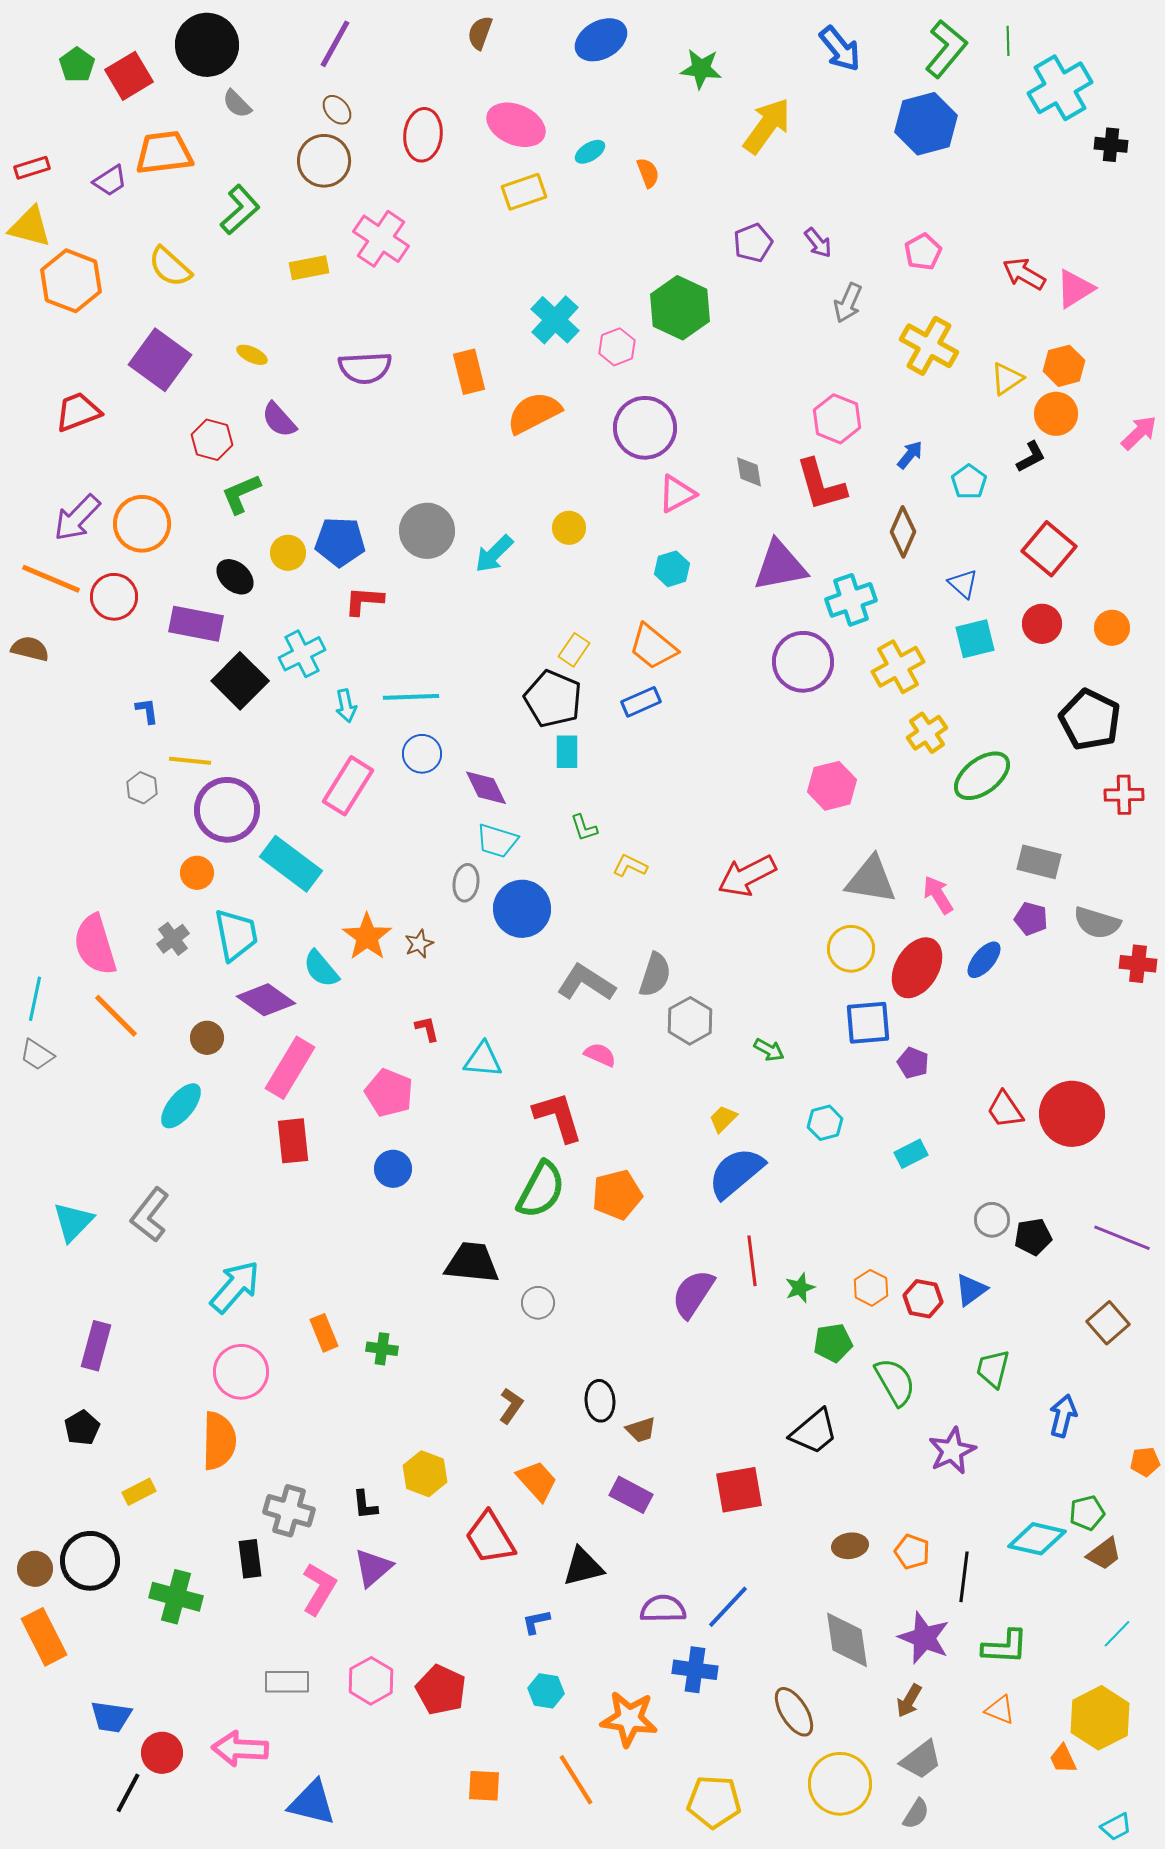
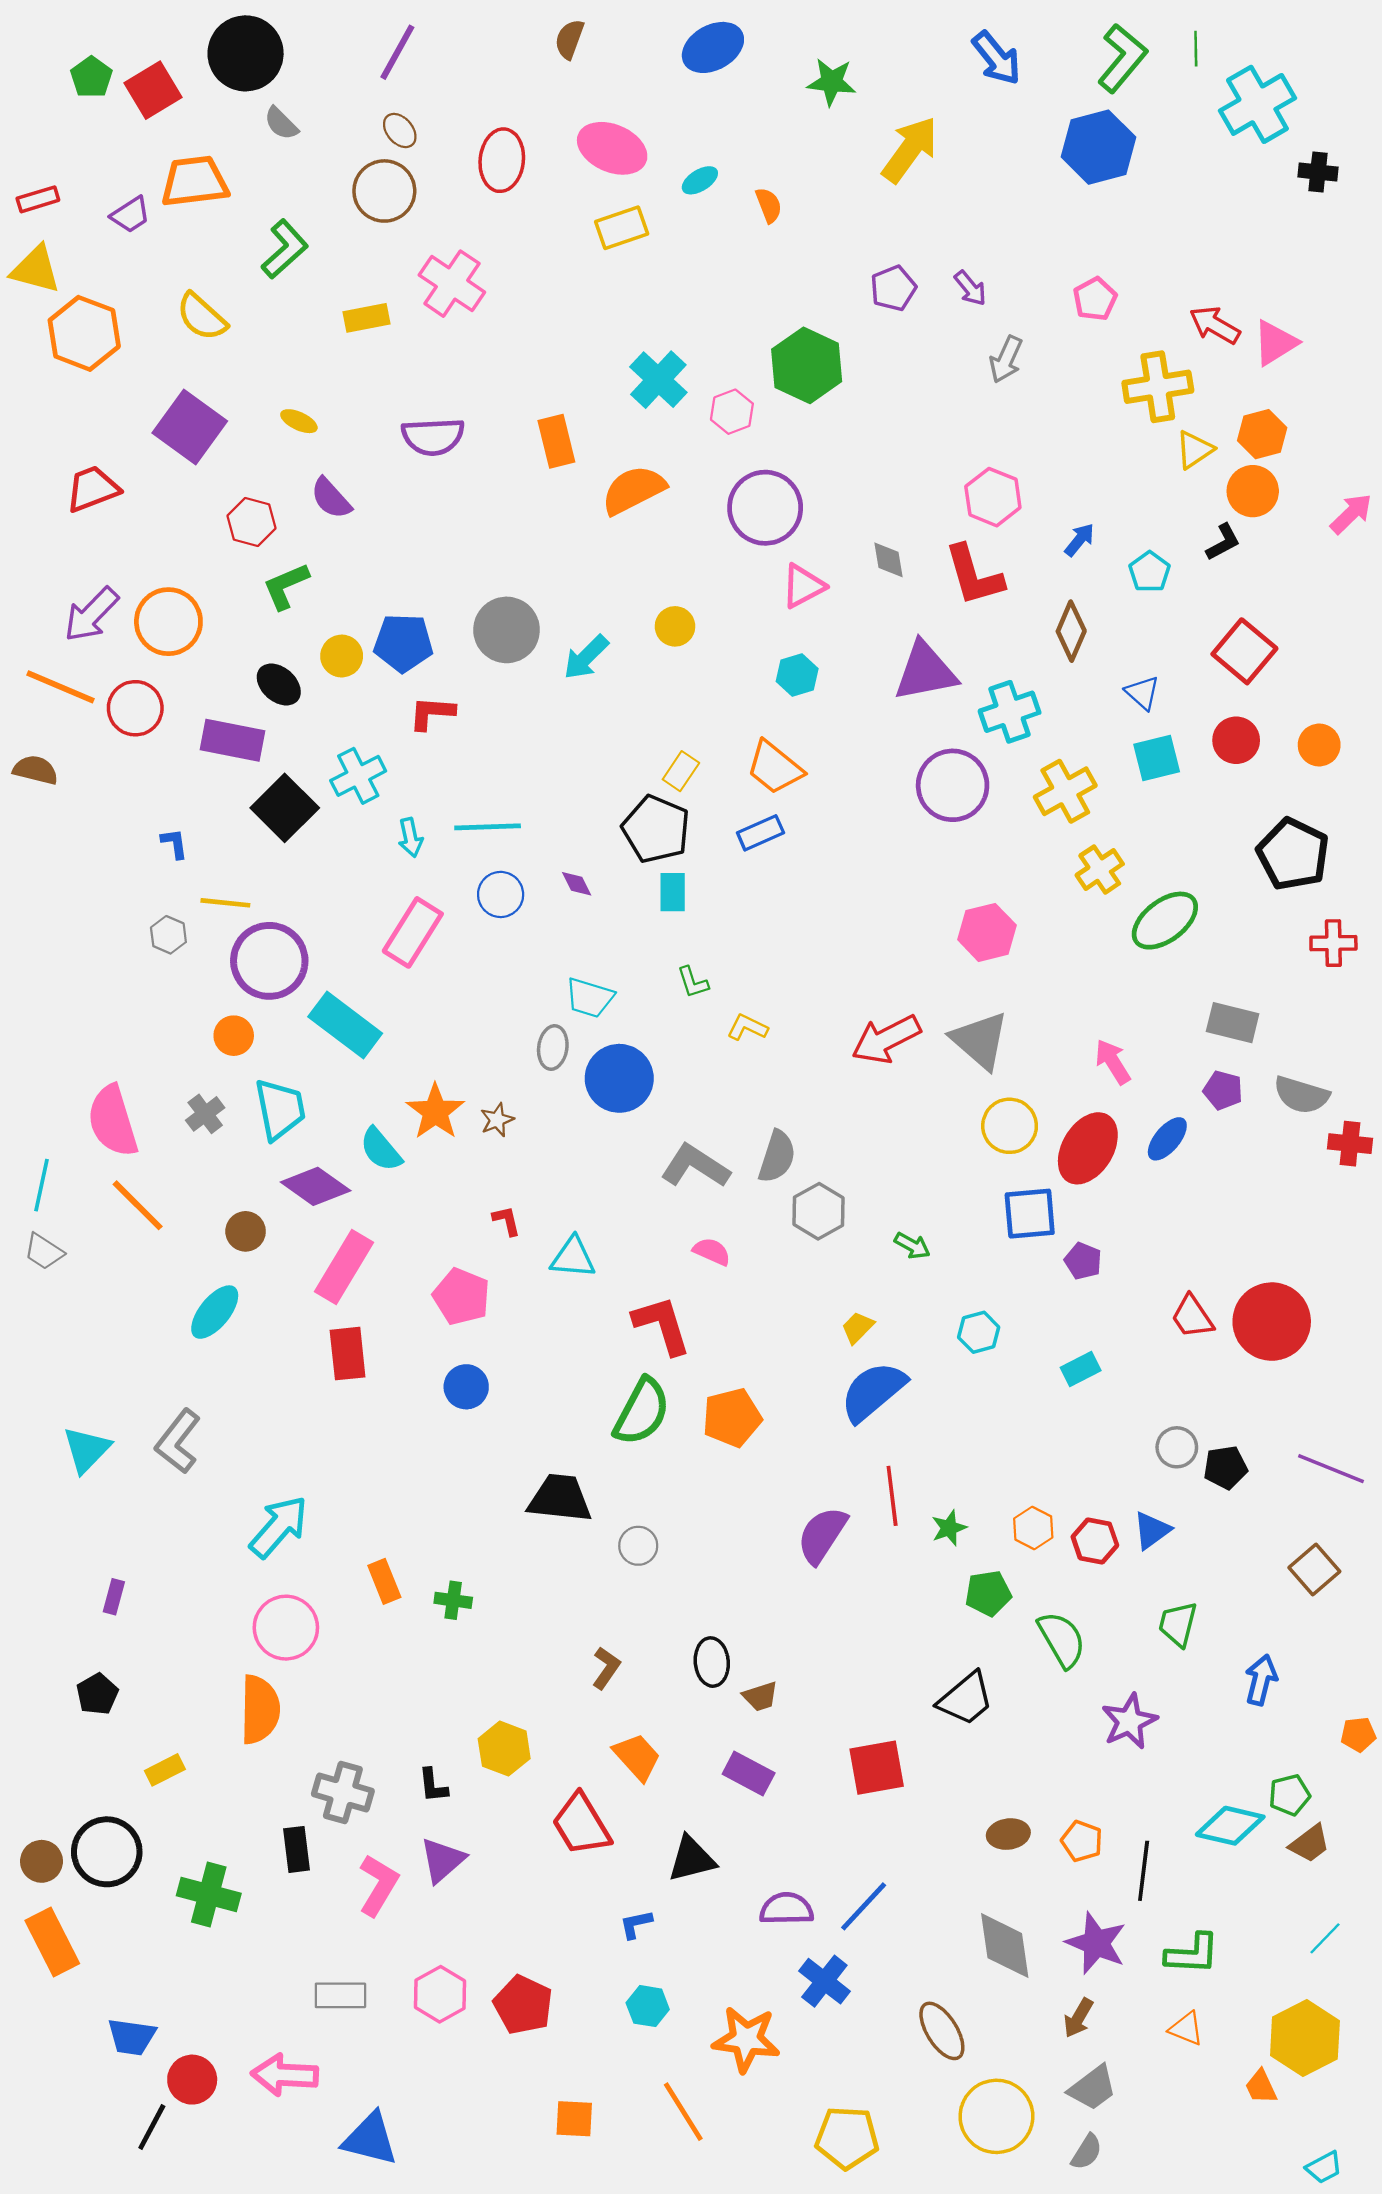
yellow cross: (929, 346) -> (1158, 387), moved, turned -38
purple diamond: (486, 788) -> (577, 884), moved, size x0.6
gray triangle: (871, 880) -> (980, 1040), moved, turned 32
purple rectangle: (96, 1346) -> (114, 1597), size x0.6
blue cross: (695, 1670) -> (824, 1981), turned 30

